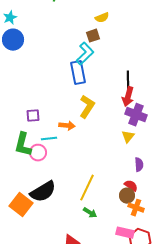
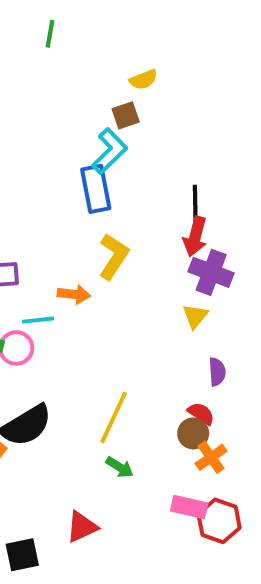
orange cross: (136, 208) -> (211, 457), turned 35

